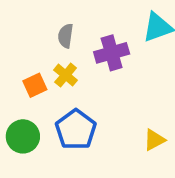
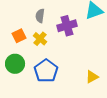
orange square: (35, 85) -> (19, 36), moved
green circle: (23, 136) -> (15, 64), moved

